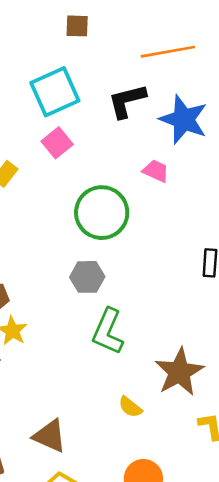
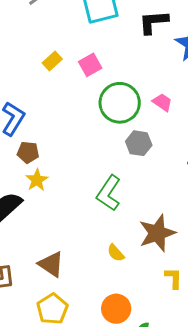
pink square: (57, 143) -> (90, 65), moved
pink trapezoid: (156, 171) -> (162, 102), moved
gray hexagon: (87, 277) -> (139, 143), moved

